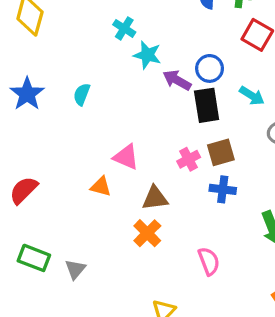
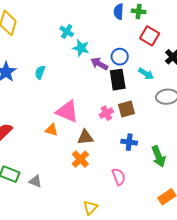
pink triangle: (126, 157) -> (67, 112), size x1.4
blue cross: (223, 189) -> (129, 142), moved
gray triangle: (75, 269) -> (35, 181), turned -48

